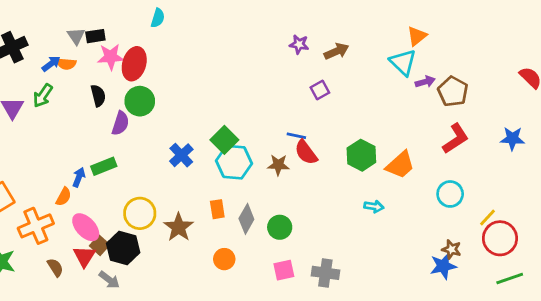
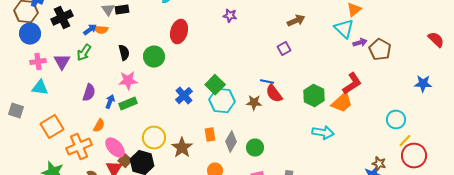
purple star: (299, 44) -> (230, 16), moved
pink star: (111, 57) -> (128, 81), moved
red ellipse: (134, 64) -> (179, 32), moved
purple semicircle: (120, 123) -> (89, 93), moved
red L-shape: (456, 139) -> (352, 84), moved
blue arrow: (79, 177) -> (110, 102), moved
cyan circle: (450, 194) -> (396, 120), moved
cyan arrow: (374, 206) -> (323, 133), size x1.5

